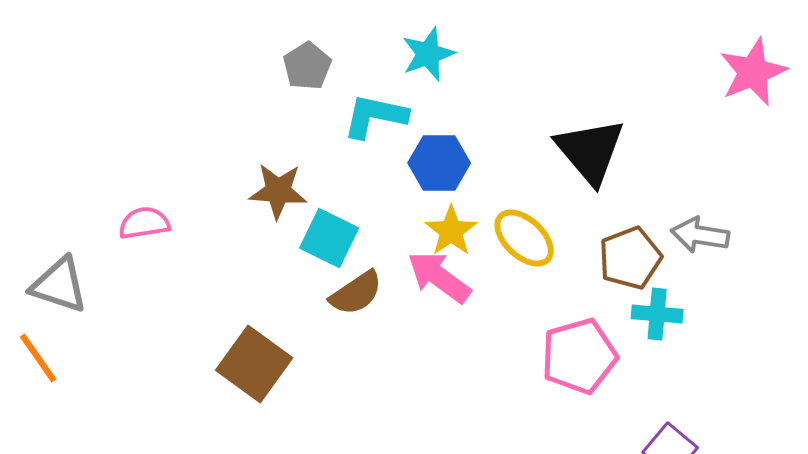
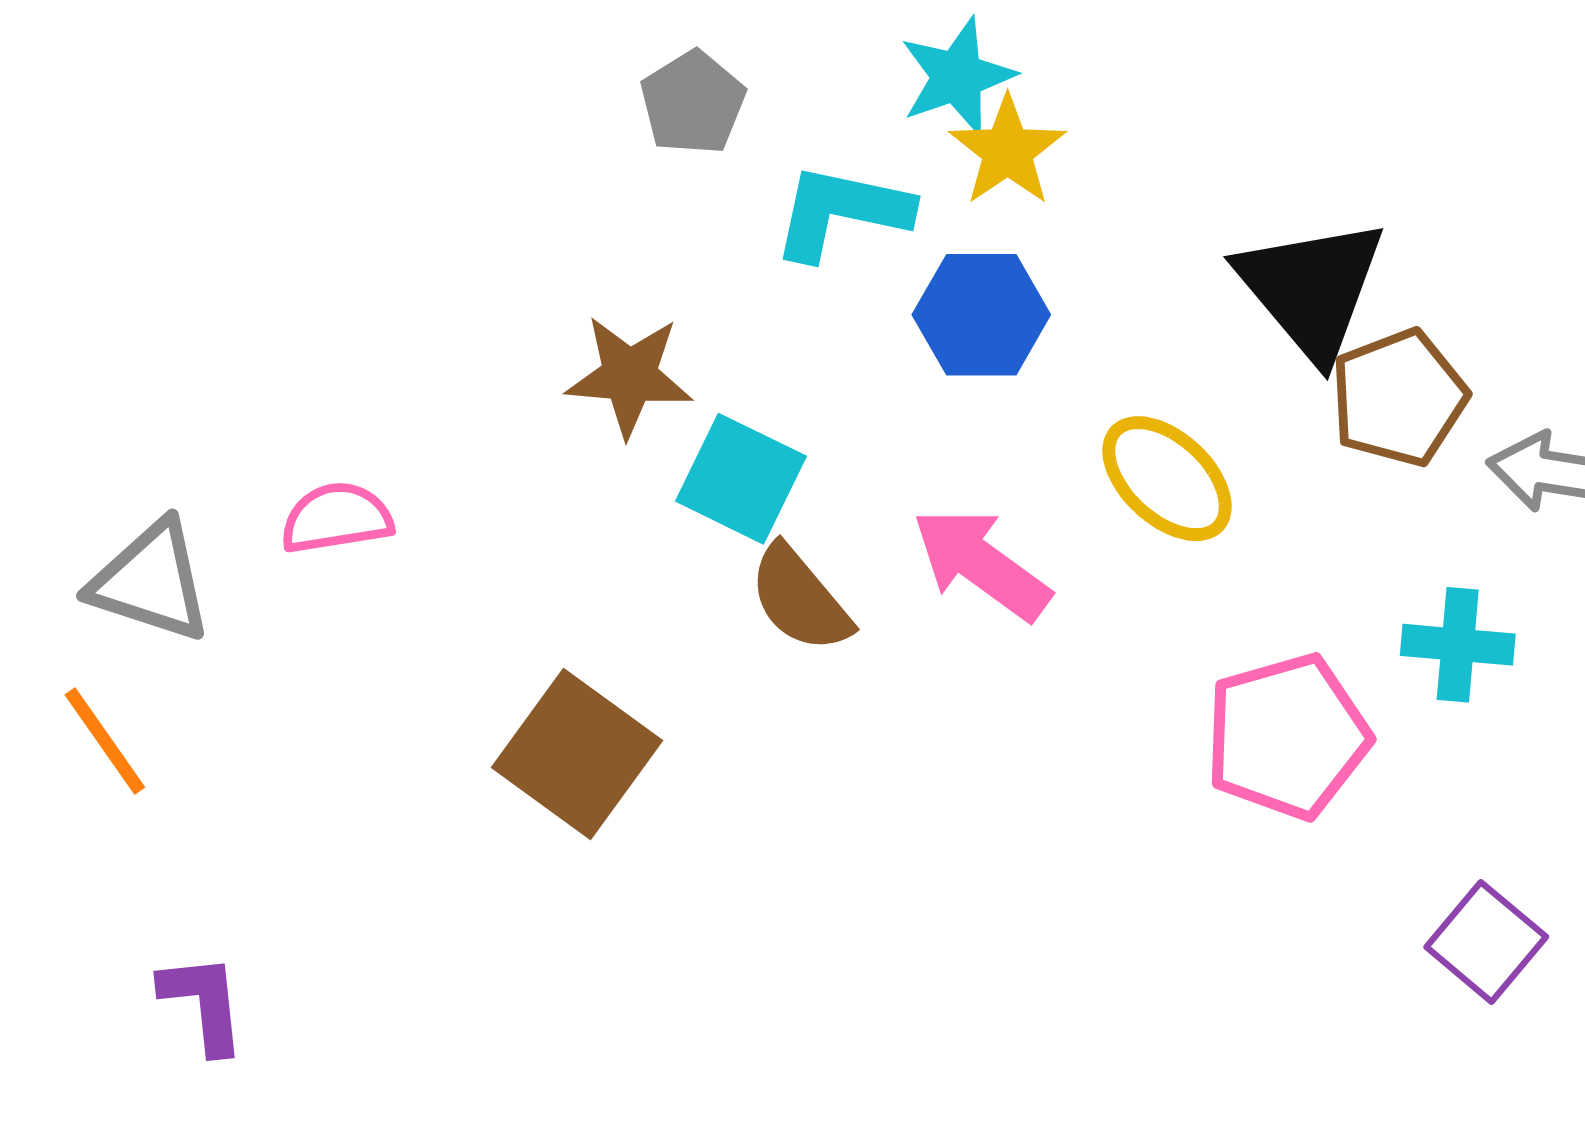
pink semicircle: (144, 223) -> (337, 518), moved
yellow star: (451, 231) -> (1008, 151), moved
brown pentagon: (630, 258) -> (1399, 398), moved
brown semicircle: (356, 293) -> (800, 599), turned 84

